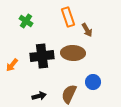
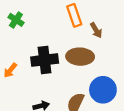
green cross: (26, 21) -> (16, 20), moved
blue circle: (93, 82) -> (103, 90), size x1.5

